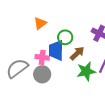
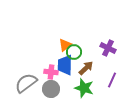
orange triangle: (40, 23) -> (65, 45), moved
green star: (86, 71) -> (84, 88), moved, turned 30

